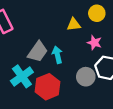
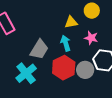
cyan arrow: (57, 55) -> (66, 43), moved
red hexagon: (47, 87) -> (64, 68), moved

